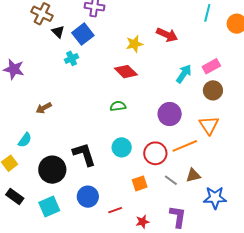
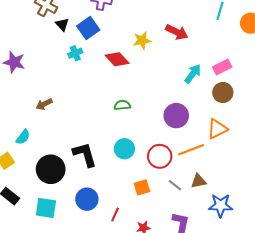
red diamond: (126, 72) -> (117, 59), moved
orange triangle: (209, 125) -> (217, 129), turned 35
cyan square: (49, 206) -> (46, 208), turned 30
red line: (115, 210) -> (115, 214), turned -48

